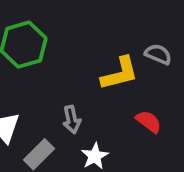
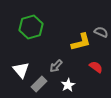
gray arrow: (72, 120) -> (56, 66), turned 56

